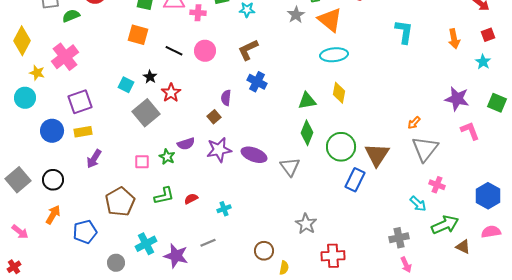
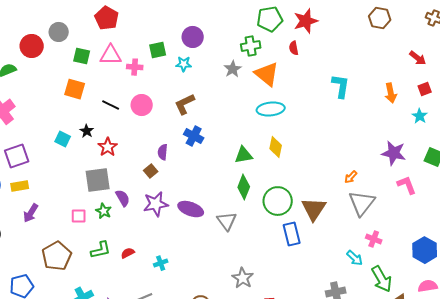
gray square: (146, 113) -> (98, 180), moved, turned 32
purple semicircle: (186, 144) -> (123, 198), turned -102
blue rectangle: (355, 180) -> (292, 234), turned -40
green arrow: (445, 225) -> (382, 279), turned 84

